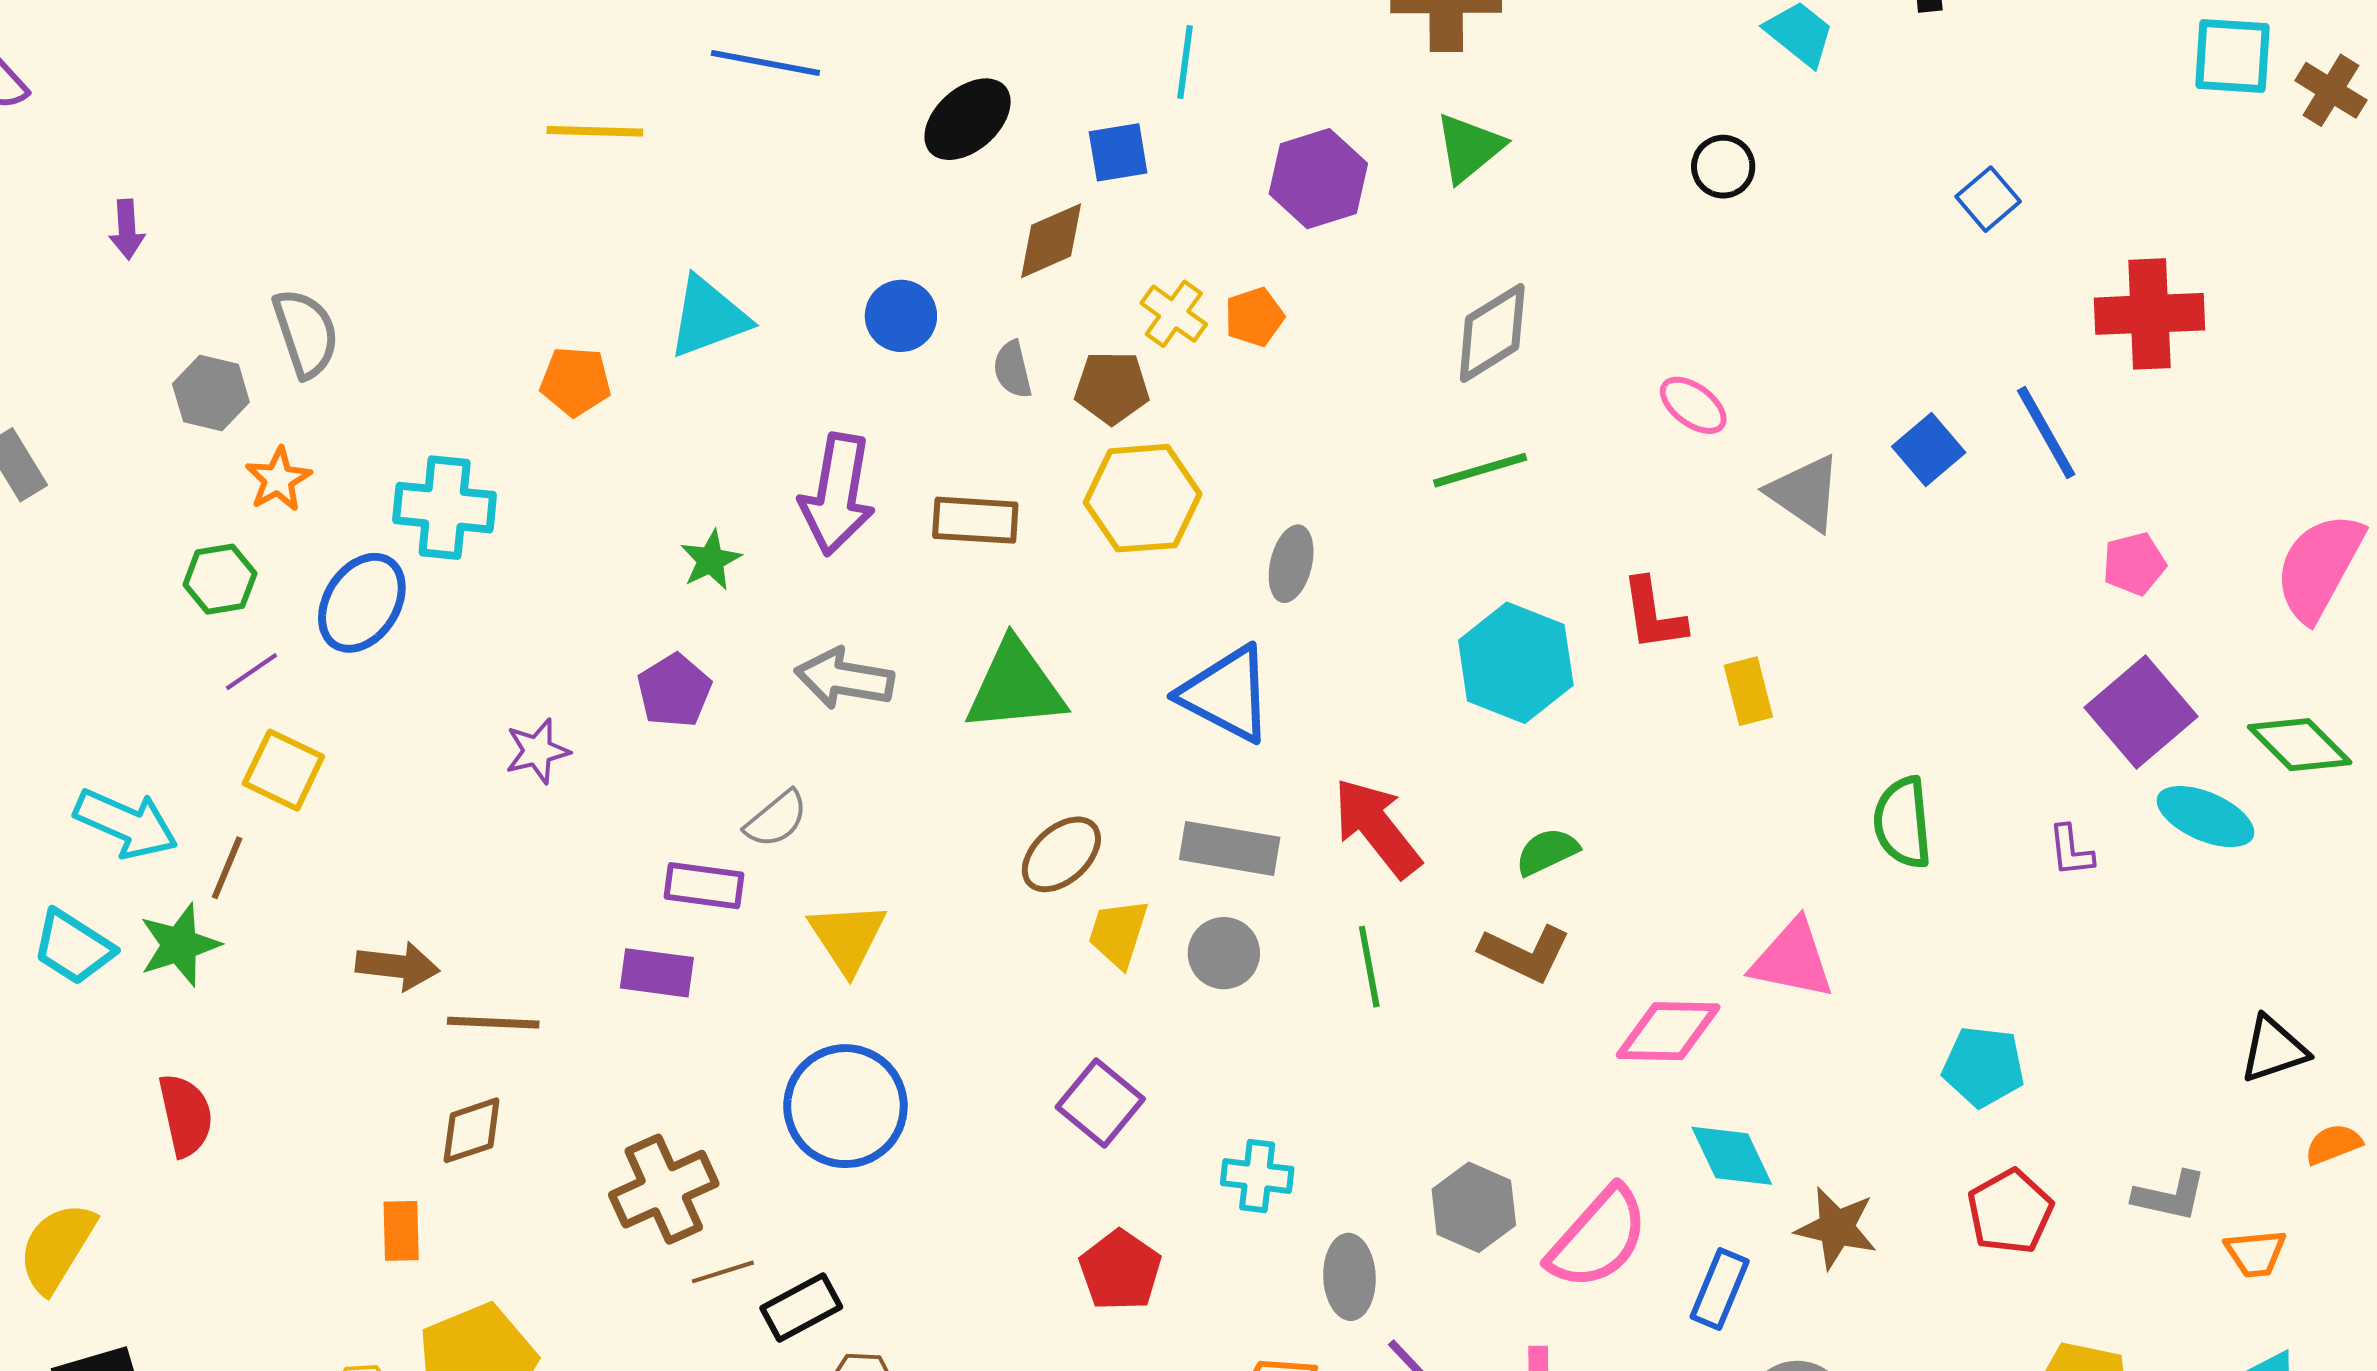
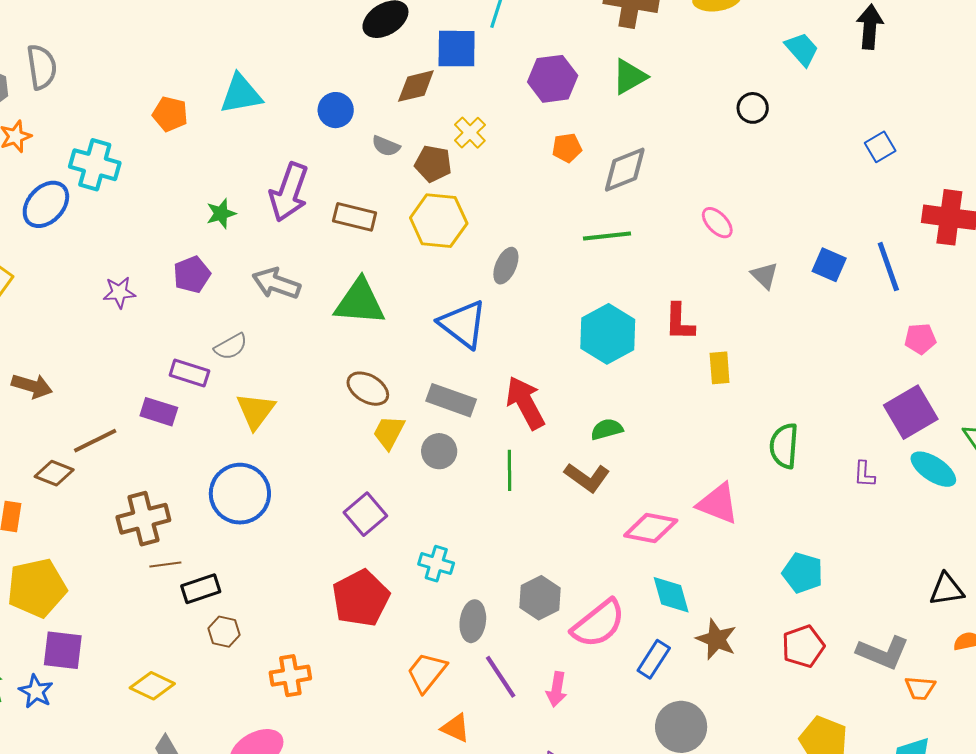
blue square: (1118, 152) -> (457, 49), size x1.4
orange pentagon: (1254, 317) -> (567, 148), moved
gray semicircle: (1013, 369) -> (386, 146), turned -64
blue square: (1929, 450) -> (829, 265), turned -36
gray triangle: (1805, 493) -> (764, 275), size x0.7
brown ellipse: (1061, 854) -> (368, 389), turned 63
brown line: (493, 1023) -> (95, 441), moved, turned -39
brown diamond: (472, 1130) -> (54, 473), turned 30
gray L-shape: (2170, 1196) -> (883, 653), size x1.4
red pentagon: (1120, 1270) -> (361, 598), size x1.4

